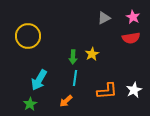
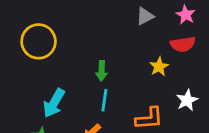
yellow star: (92, 54) -> (159, 67), moved
white star: (134, 90) -> (187, 100), moved

